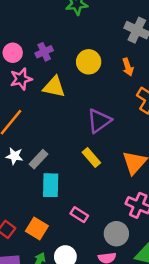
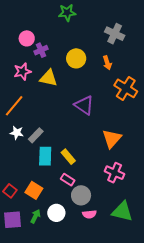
pink circle: (13, 53) -> (27, 38), moved
purple triangle: (99, 121) -> (84, 105), turned -50
yellow rectangle: (91, 158) -> (68, 157), moved
gray circle: (116, 234) -> (81, 195), moved

